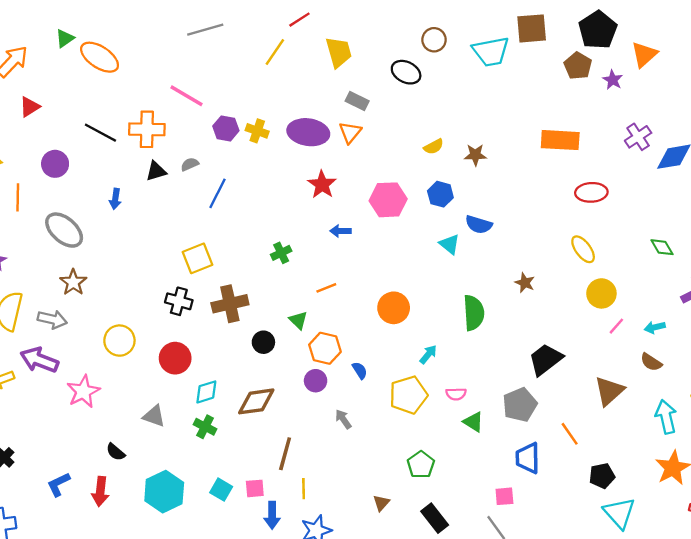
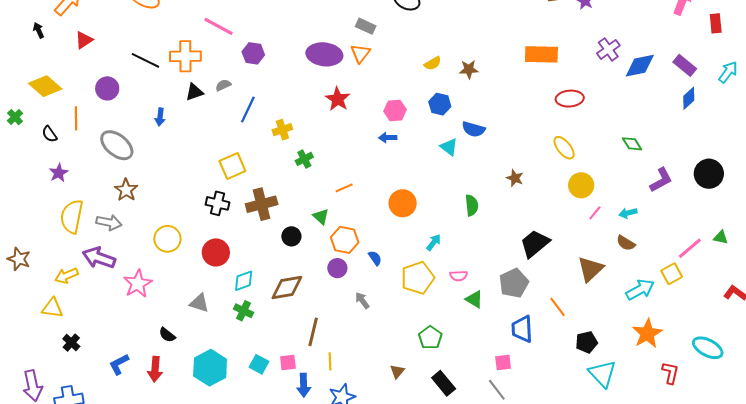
yellow cross: (257, 131) -> (282, 130), moved, turned -36
pink hexagon: (388, 200) -> (395, 110), size x0.7
blue arrow: (340, 231) -> (388, 138), moved
green semicircle: (474, 313) -> (472, 205), size x0.7
cyan arrow: (666, 417) -> (640, 290), turned 76

